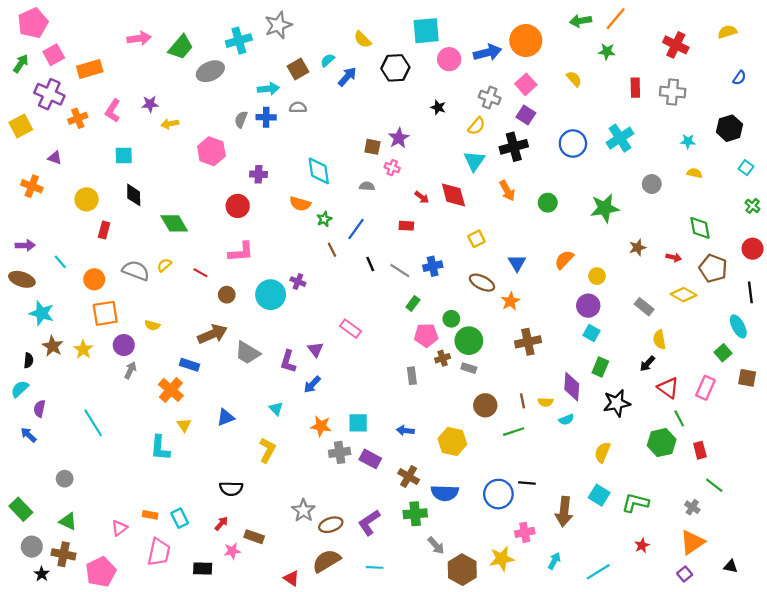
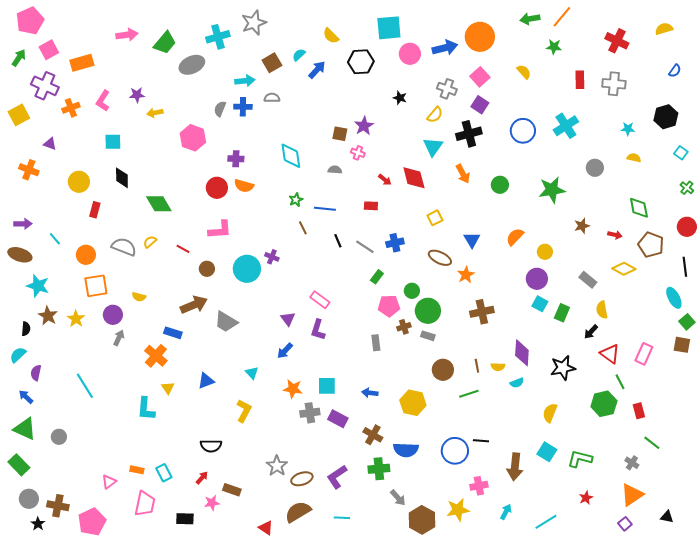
orange semicircle: (300, 204) -> (244, 186), moved
blue line: (356, 229) -> (325, 209), turned 60
green square: (723, 353) -> (687, 322), moved
purple L-shape: (288, 361) -> (318, 330), moved
green rectangle: (600, 367) -> (562, 313), moved
green triangle: (68, 521) -> (25, 429), moved, size x1.4

